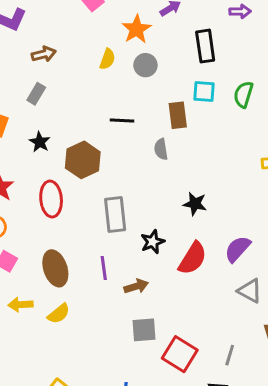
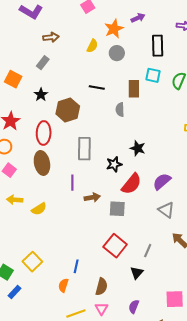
black star: (153, 242) -> (114, 164), moved
brown ellipse: (55, 268) -> (42, 163), moved
gray square: (144, 330) -> (117, 209), moved

